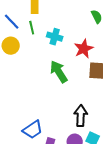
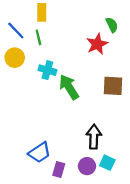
cyan cross: (55, 37) -> (47, 70), moved
red star: (84, 49) -> (97, 44), moved

